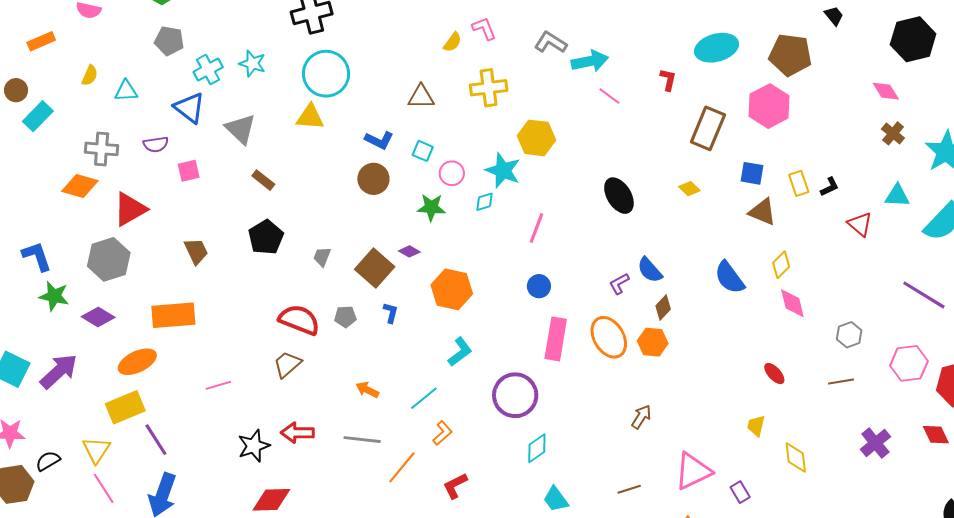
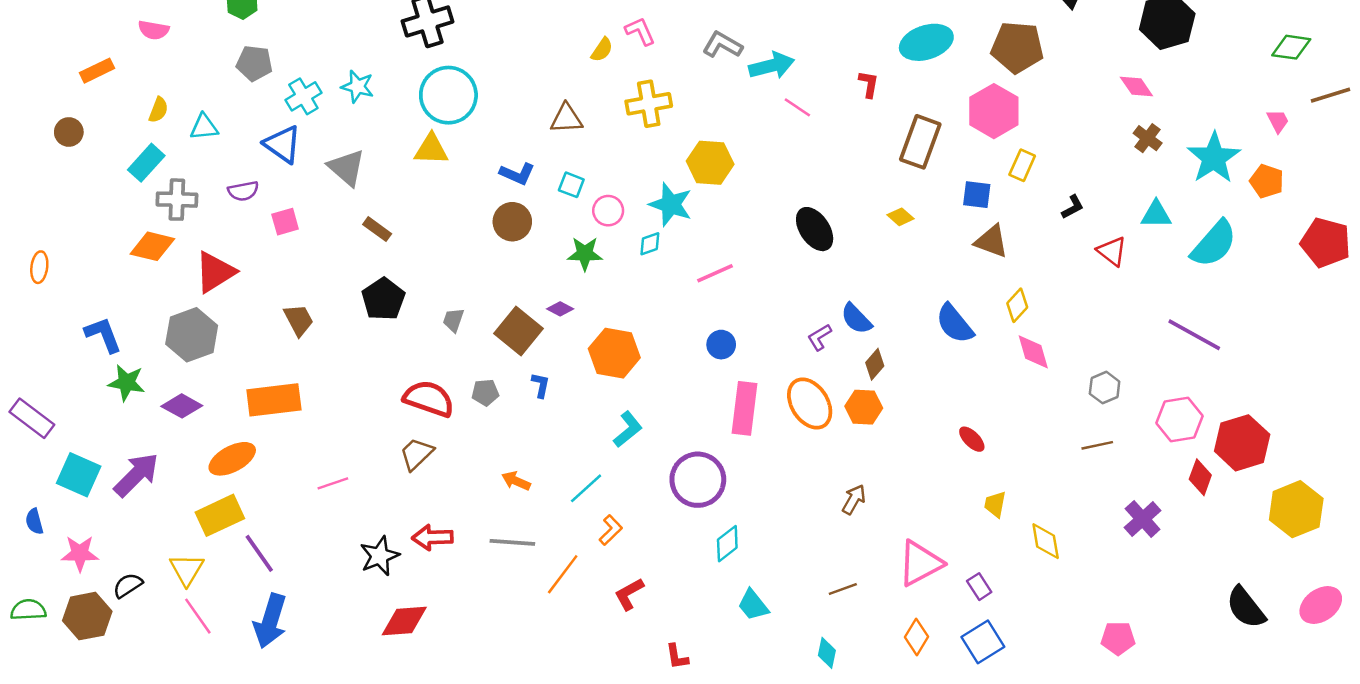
cyan rectangle: (38, 116) -> (146, 163), moved
yellow rectangle: (799, 183) -> (1022, 165), moved, turned 45
pink line: (536, 228) -> (715, 273), turned 48
red ellipse: (774, 374) -> (972, 439), moved
red diamond: (936, 435) -> (1200, 477), moved, turned 48

